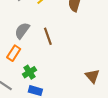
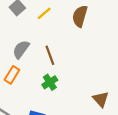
green cross: (30, 72) -> (50, 82), moved

